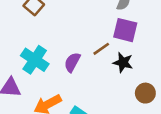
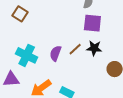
brown line: (101, 49) -> (75, 49), moved

